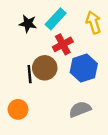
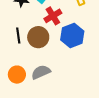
black line: (30, 74) -> (18, 35), moved
gray semicircle: (80, 109) -> (41, 72), moved

